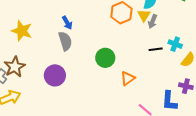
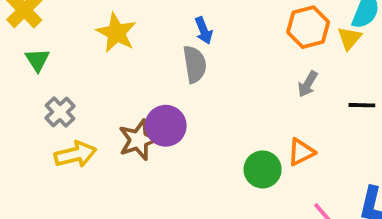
gray arrow: (153, 21) -> (308, 84), moved
green circle: (105, 58) -> (263, 169), moved
brown star: (15, 67) -> (139, 140), moved

